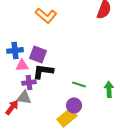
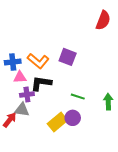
orange L-shape: (46, 15) -> (38, 61), moved
purple square: (38, 54) -> (68, 57), moved
yellow rectangle: (67, 117) -> (57, 122), moved

